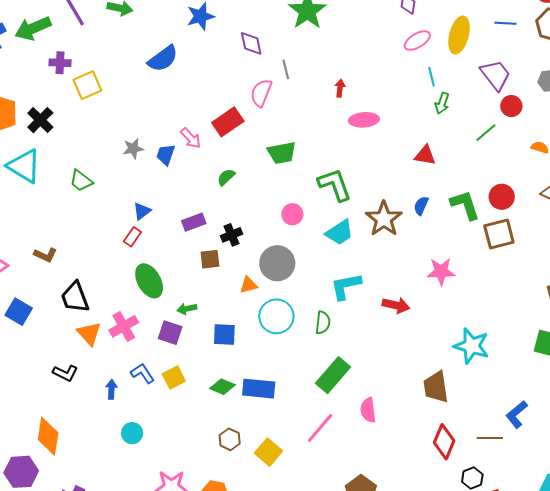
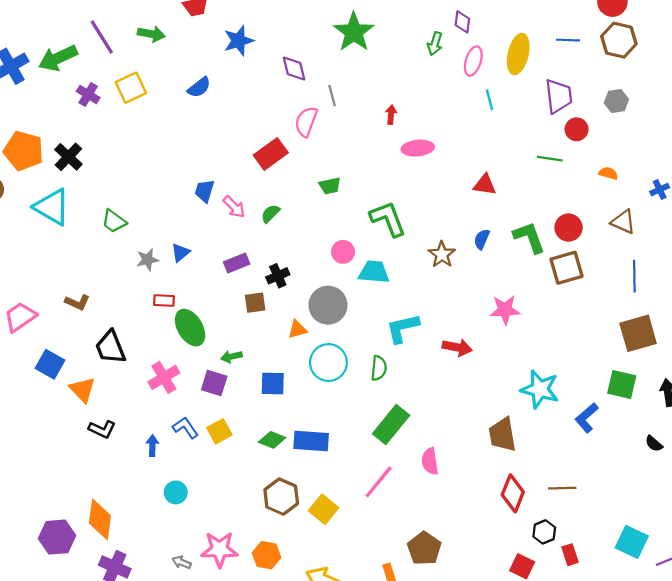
pink ellipse: (417, 41) -> (473, 61), turned -40
blue semicircle: (163, 59) -> (199, 87), size x0.7
purple cross: (60, 63) -> (88, 94), turned 30
purple trapezoid: (495, 75) -> (559, 96), turned 32
yellow square: (87, 85) -> (131, 88), moved
green arrow: (442, 103) -> (435, 44), moved
green line: (486, 133) -> (550, 159), turned 50
pink arrow: (191, 138) -> (234, 207), moved
gray star: (133, 149) -> (147, 260), moved
green trapezoid: (282, 153) -> (330, 186), size x0.7
brown star: (384, 219) -> (442, 254), size x0.7
cyan trapezoid: (340, 232) -> (374, 272), moved, turned -140
red rectangle: (132, 237) -> (164, 301), moved, turned 60
orange triangle: (89, 334) -> (83, 390), moved
blue L-shape: (517, 414) -> (587, 418), moved
orange diamond: (48, 436) -> (100, 519), moved
brown hexagon: (230, 439) -> (281, 497), size x1.5

